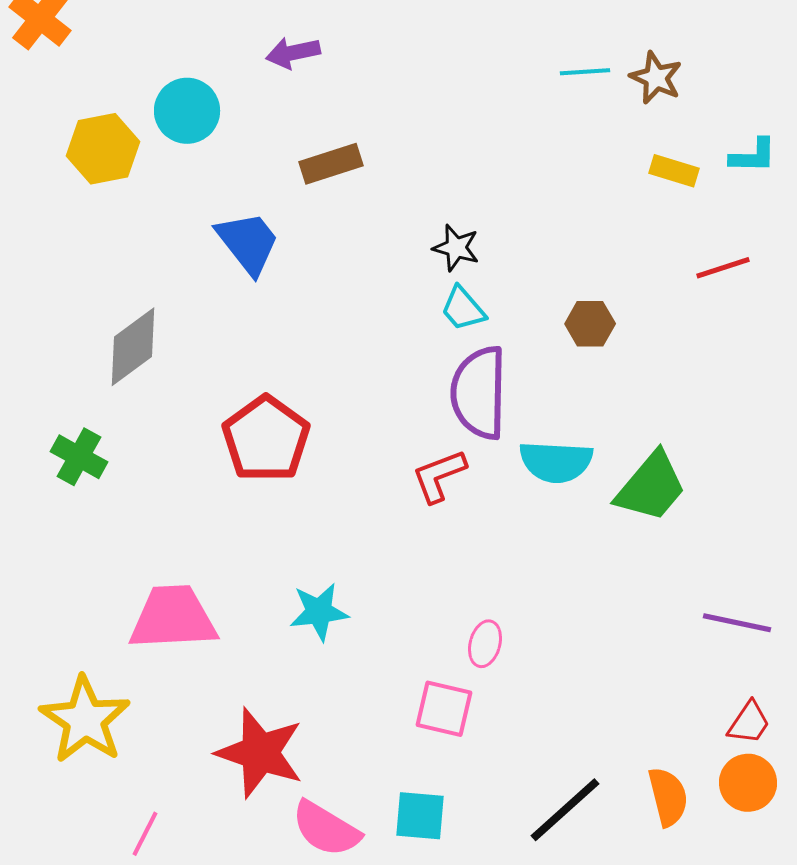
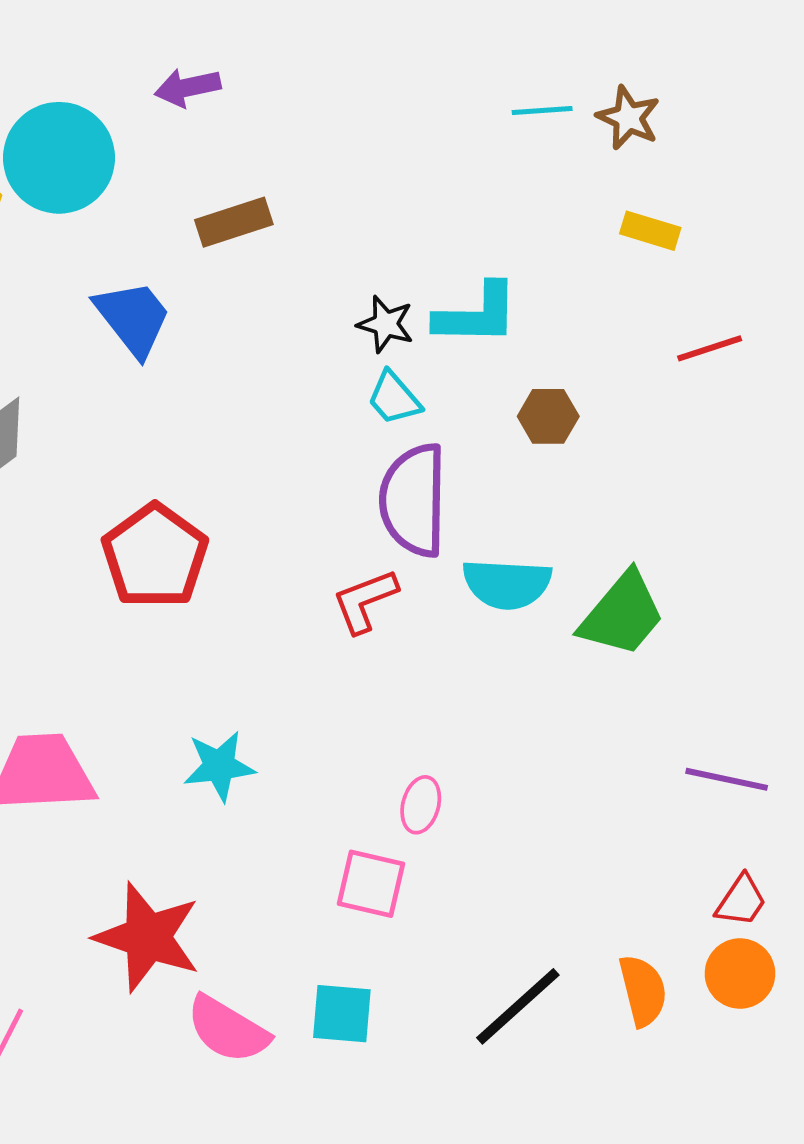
cyan circle: (187, 111) -> (59, 158), size x1.4
cyan L-shape: (753, 156) -> (477, 314), moved, size x1.5

